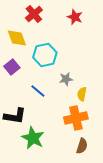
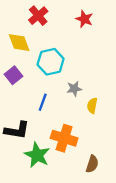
blue line: (38, 91) -> (43, 102), turned 70
orange cross: (76, 118) -> (64, 138), moved, turned 30

